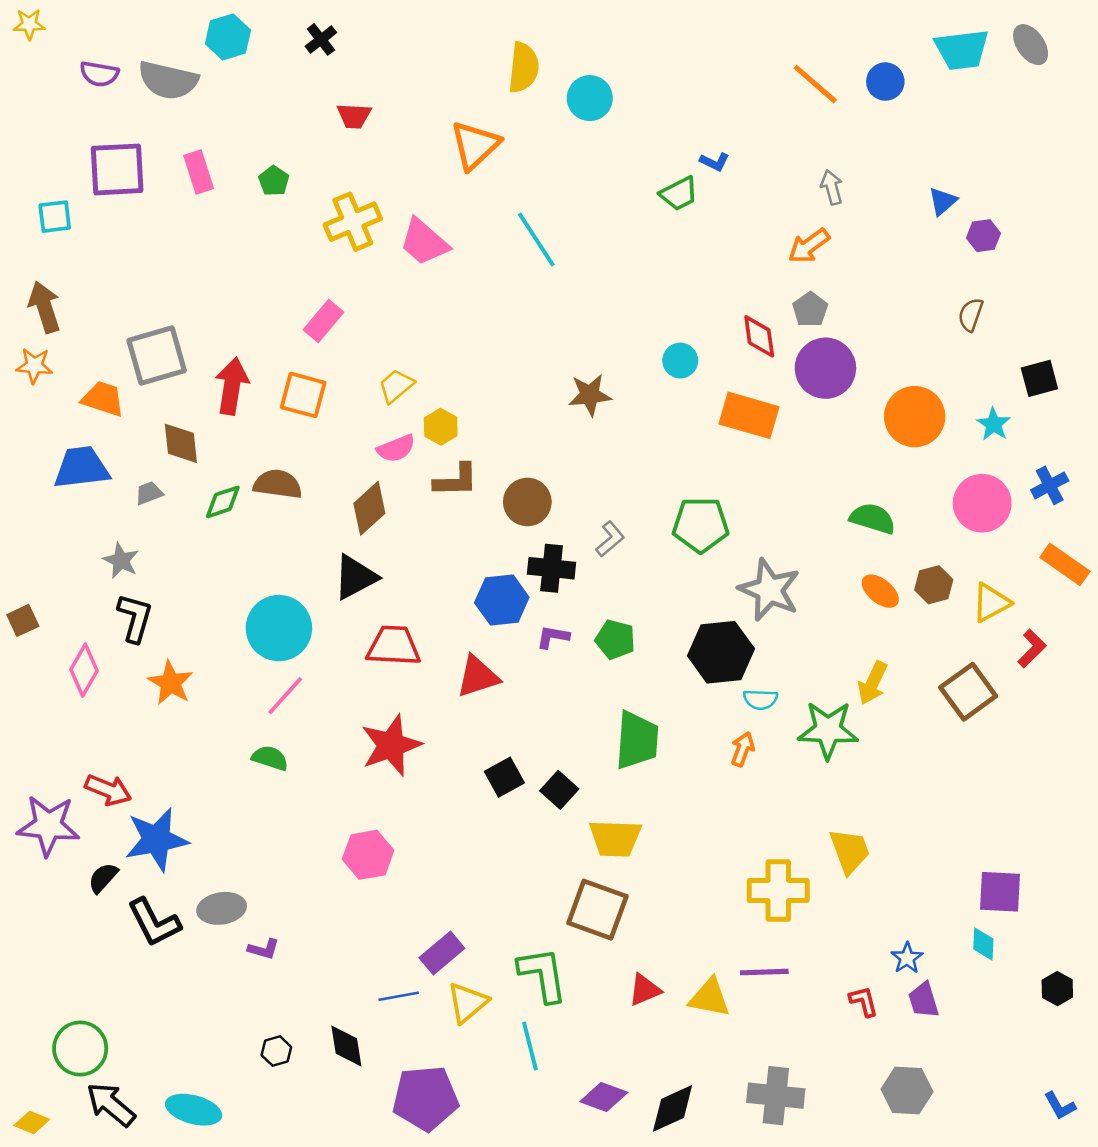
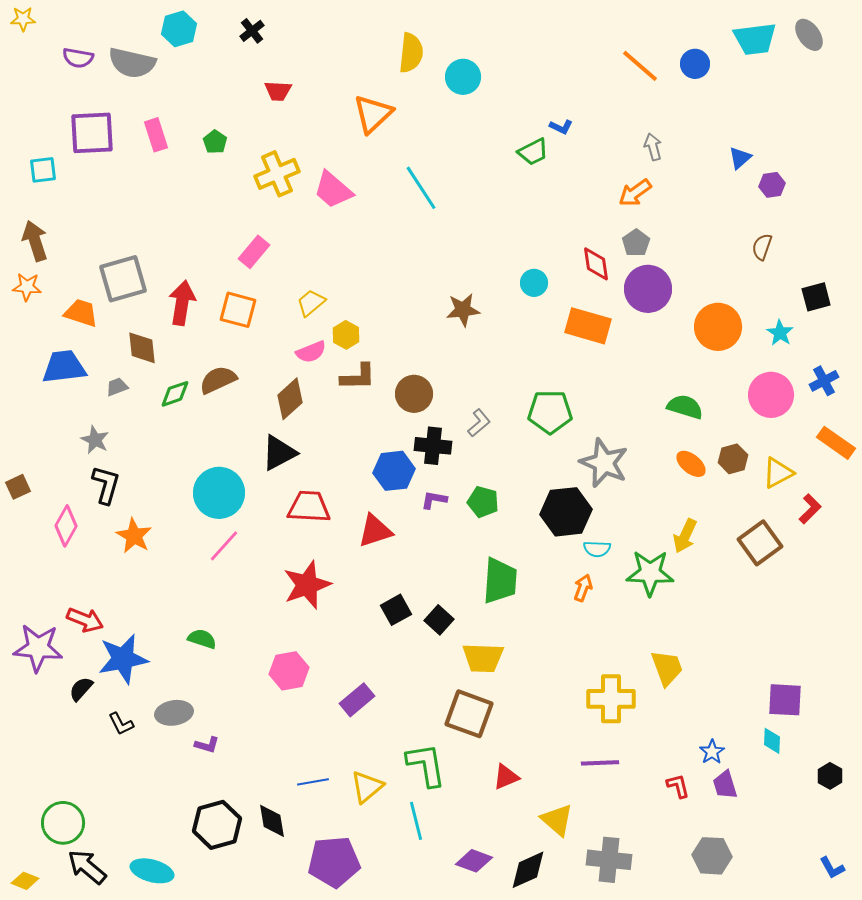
brown semicircle: (278, 484) -> (218, 380), turned -33
green semicircle: (270, 758) -> (202, 639), moved
black L-shape: (154, 922) -> (121, 724), size x0.6
purple rectangle: (442, 953) -> (357, 700), moved
yellow triangle: (710, 998) -> (557, 820), moved, turned 30
black hexagon: (276, 1051) -> (217, 825), size x2.0

